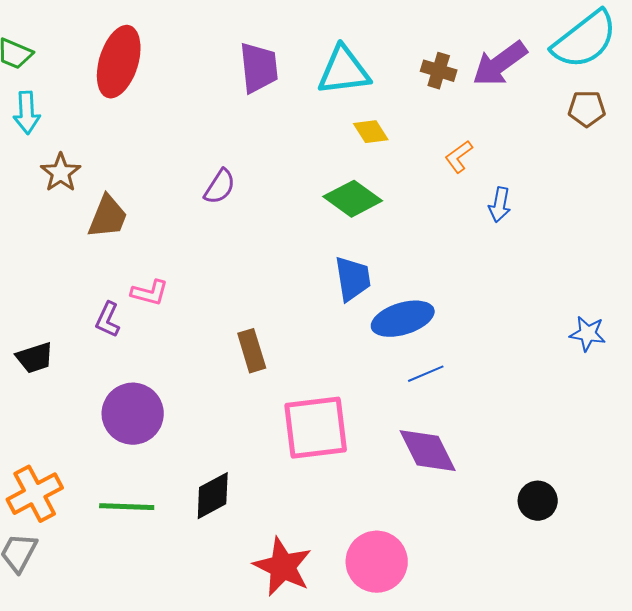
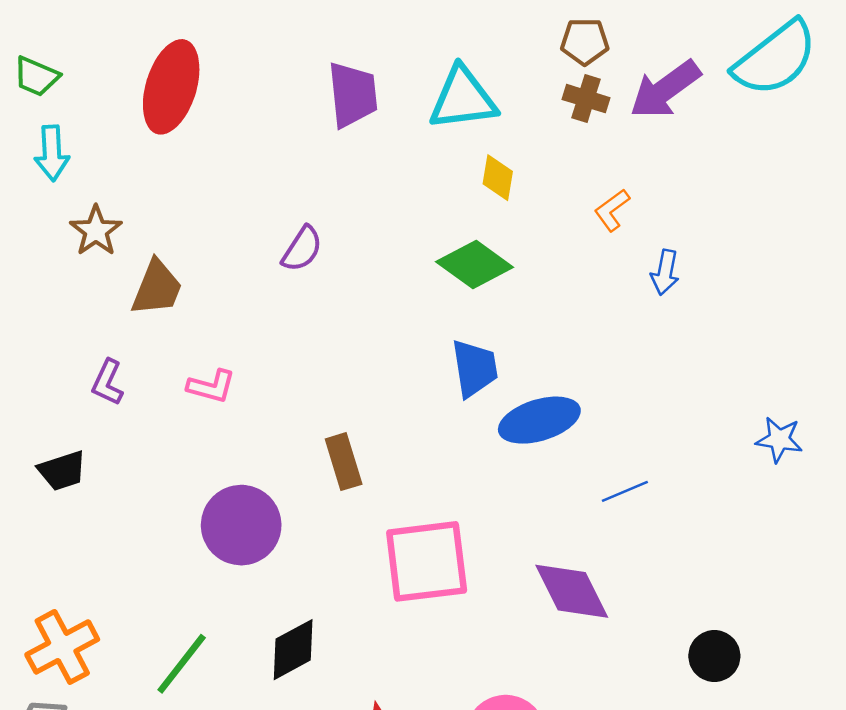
brown pentagon: (587, 109) -> (585, 41), moved
yellow diamond: (371, 132) -> (498, 178), turned 42
purple L-shape: (108, 320) -> (108, 382), moved
blue line: (426, 374) -> (625, 491), moved
purple circle: (133, 414) -> (241, 525), moved
green line: (127, 507) -> (182, 664), turned -54

